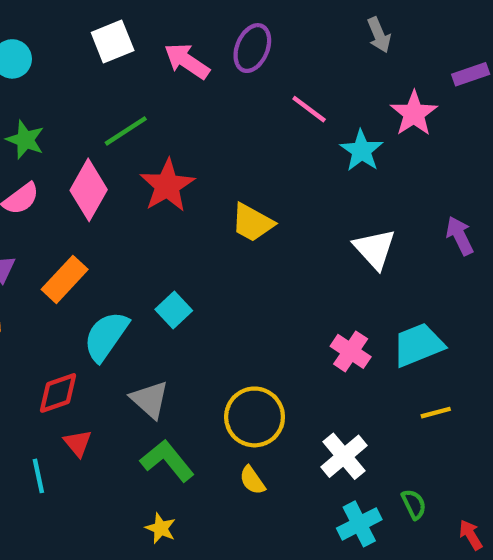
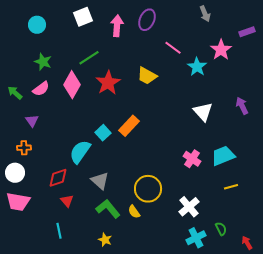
pink arrow: (187, 61) -> (117, 26), turned 60
yellow trapezoid: (252, 223) -> (147, 76), moved
orange rectangle: (65, 279) -> (129, 126), moved
cyan square: (174, 310) -> (103, 133), moved
cyan line: (38, 476) -> (59, 231), moved
yellow semicircle: (252, 480) -> (134, 212), moved

